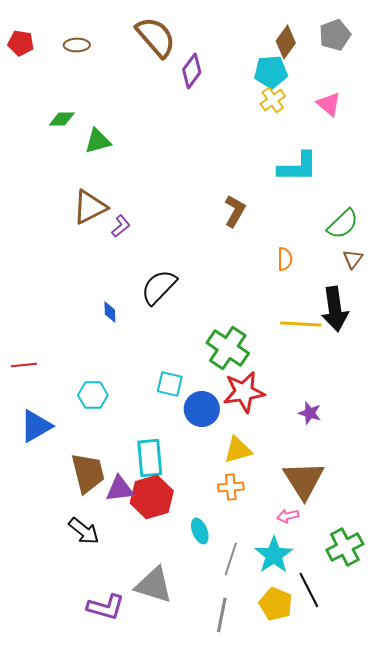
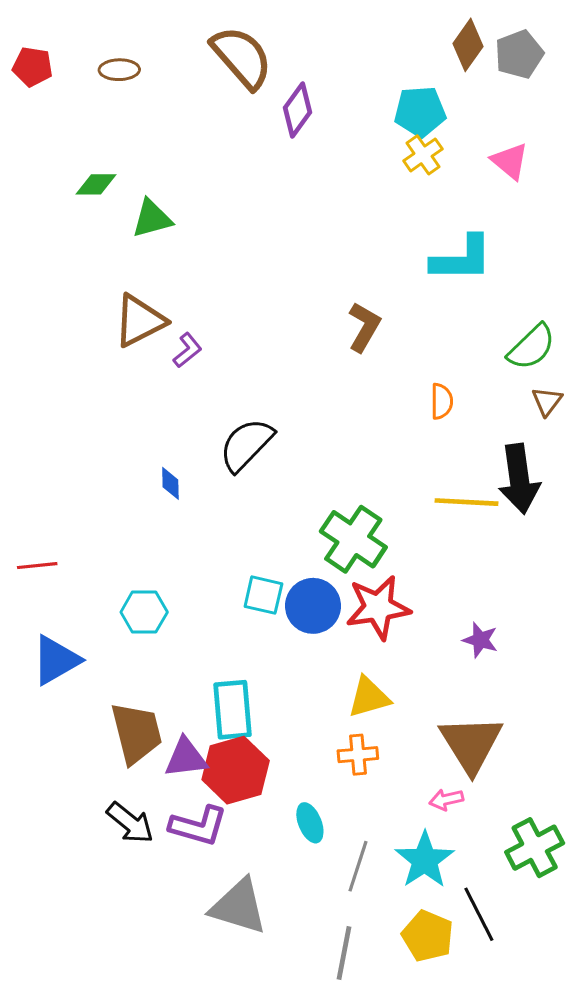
brown diamond: (286, 42) -> (468, 45), moved
blue circle: (202, 409) -> (313, 606), moved
purple L-shape: (106, 607) -> (198, 826), moved

